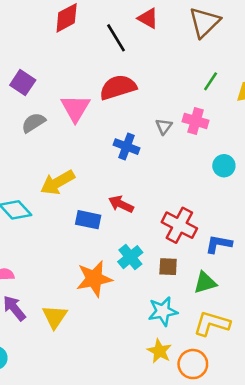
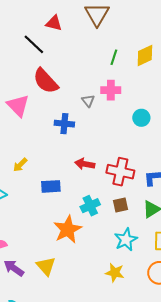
red semicircle: (118, 87) -> (46, 81), turned -100
yellow arrow: (58, 182) -> (20, 165), size x0.6
red arrow: (121, 204) -> (85, 164), moved
cyan cross: (130, 257) -> (90, 206), turned 30
yellow star: (159, 351) -> (115, 273), moved

